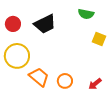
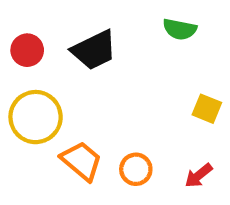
yellow square: (99, 39) -> (207, 109), moved

